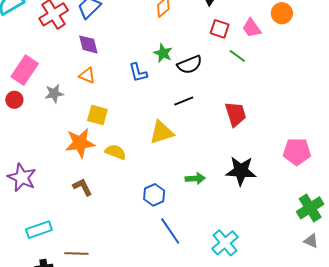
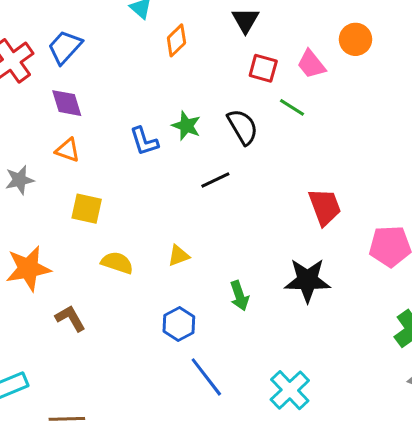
green star: (163, 53) -> (186, 126), moved
black semicircle: (190, 65) -> (243, 127), moved, turned -95
red trapezoid: (236, 114) -> (325, 207), moved
yellow triangle: (162, 132) -> (179, 256), moved, size x0.6
orange star: (80, 143) -> (28, 269), moved
green arrow: (195, 178) -> (239, 296), turned 78

